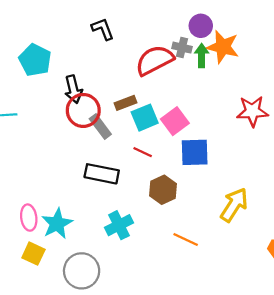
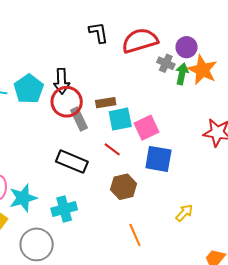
cyan pentagon: (35, 60) -> (29, 89), moved
red semicircle: (154, 60) -> (140, 41), moved
yellow arrow: (234, 205) -> (184, 213), size x0.6
cyan cross: (119, 225) -> (64, 209), moved
orange line: (186, 239) -> (135, 235), turned 30

